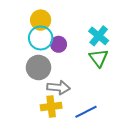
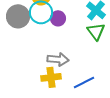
gray circle: (38, 67) -> (18, 16), moved

